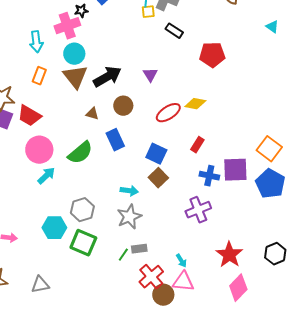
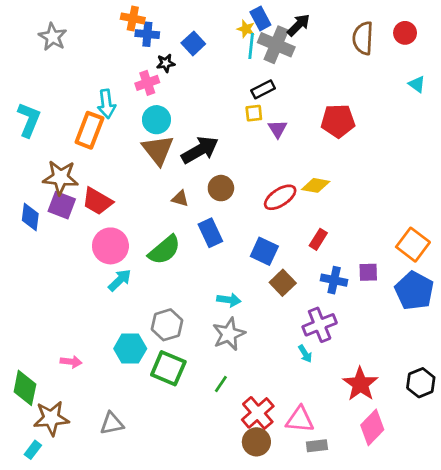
yellow square: (148, 12) -> (254, 113), moved
pink cross: (67, 26) -> (147, 83), size x0.7
black rectangle: (174, 31) -> (263, 89), moved, turned -60
purple triangle: (150, 75) -> (277, 129), moved
orange rectangle: (39, 76) -> (89, 130), moved, size x1.5
purple square: (235, 170) -> (368, 272), size x0.6
brown square: (158, 178) -> (283, 283), moved
gray rectangle: (139, 249) -> (317, 446), moved
cyan arrow: (181, 261) -> (305, 354), moved
brown circle: (163, 295) -> (256, 442), moved

